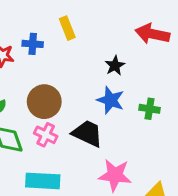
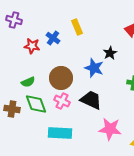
blue cross: (33, 44) -> (53, 38), turned 32
blue star: (111, 100) -> (94, 68), moved

